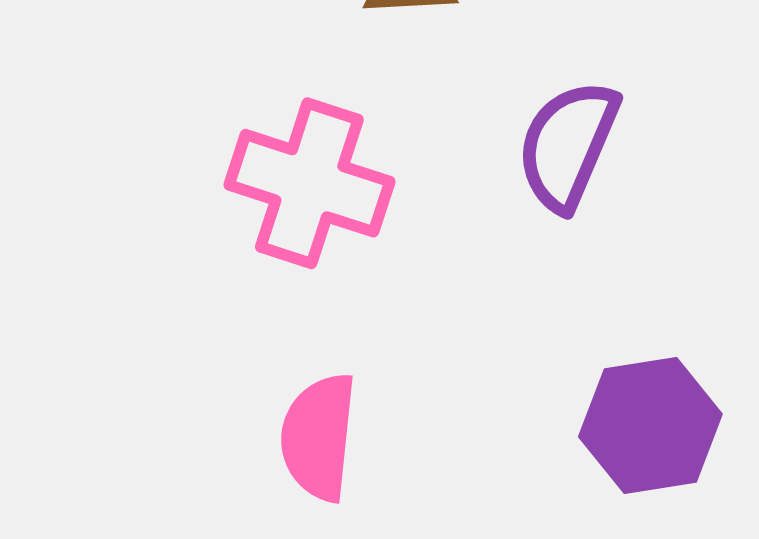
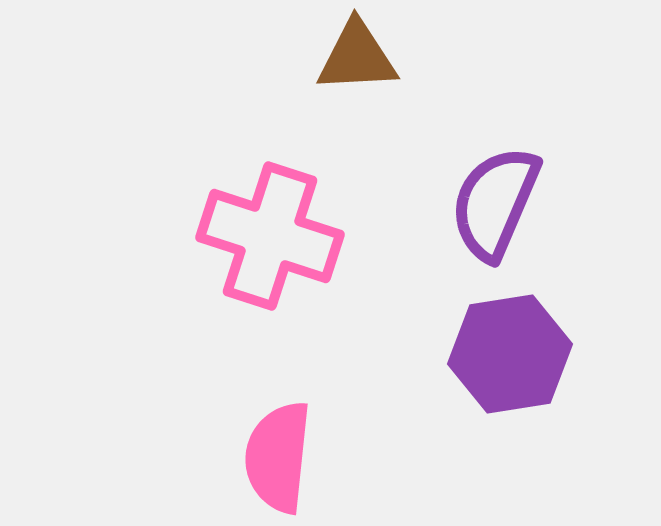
purple hexagon: (650, 425) -> (510, 354), moved

